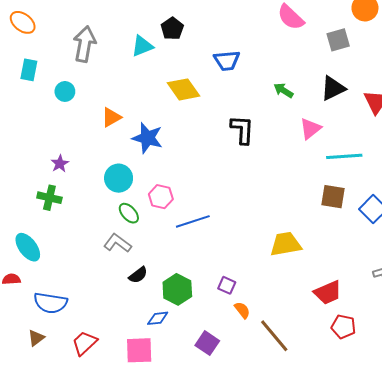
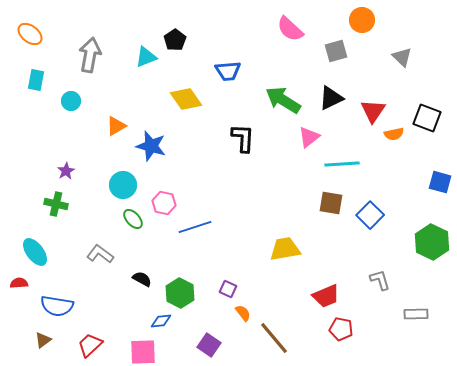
green arrow: (284, 90) -> (283, 100), size x1.8
gray L-shape: (118, 243) -> (100, 254), moved
black semicircle: (138, 275) -> (142, 279), turned -114

